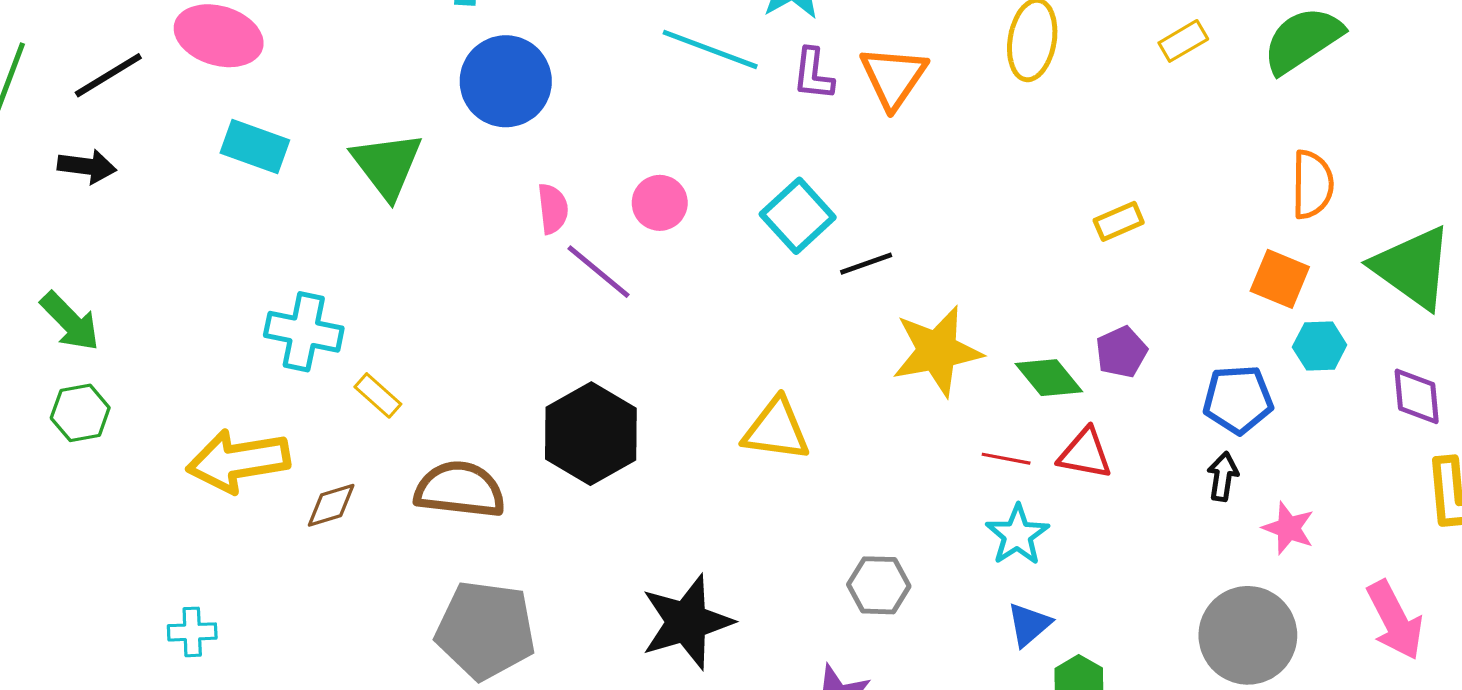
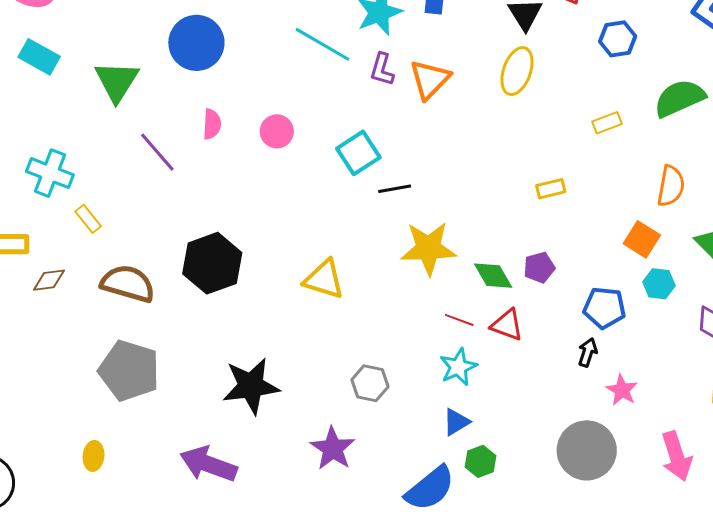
yellow rectangle: (1183, 41) -> (607, 123), moved
purple line: (599, 272) -> (157, 152), moved

